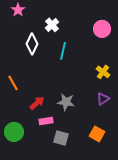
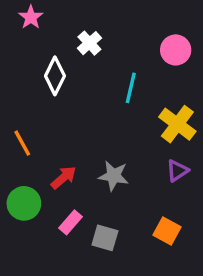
cyan line: (63, 51) -> (131, 88), moved
yellow cross: (103, 72) -> (177, 124), size x1.5
pink rectangle: (46, 121) -> (70, 222), moved, turned -40
green circle: (14, 132) -> (24, 203), moved

